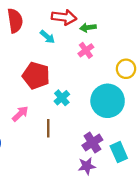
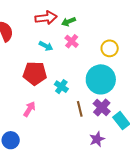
cyan arrow: (47, 37) -> (46, 46), moved
brown line: (48, 128) -> (80, 109), moved
purple cross: (92, 143) -> (102, 108), moved

